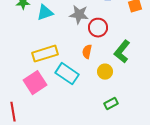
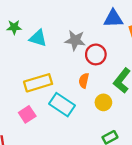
cyan triangle: (45, 13) -> (38, 38), turned 36
pink square: (35, 83) -> (27, 114), size x0.7

